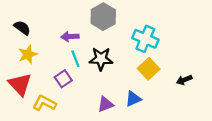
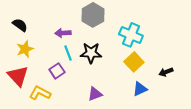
blue triangle: (133, 99) -> (140, 89), moved

